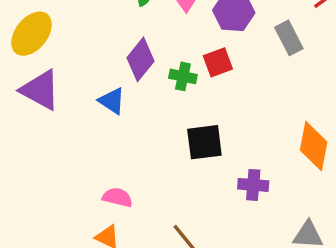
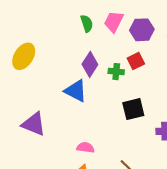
purple triangle: (40, 90) -> (34, 124), moved
blue triangle: (112, 101) -> (76, 91), size x1.4

